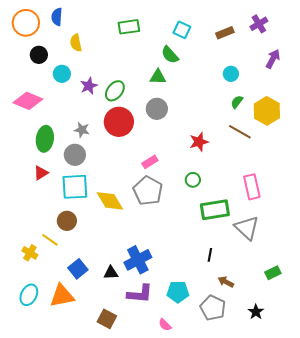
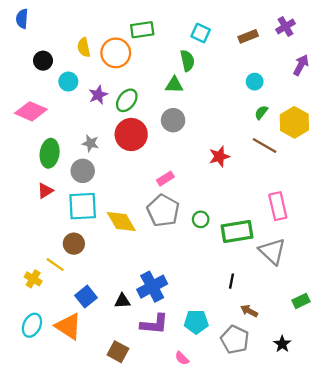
blue semicircle: (57, 17) -> (22, 19), moved
orange circle: (26, 23) -> (116, 53), moved
green semicircle: (170, 55) -> (187, 61), turned -150
green circle: (193, 180) -> (201, 219), moved
orange triangle: (62, 296) -> (68, 326), turned 44

